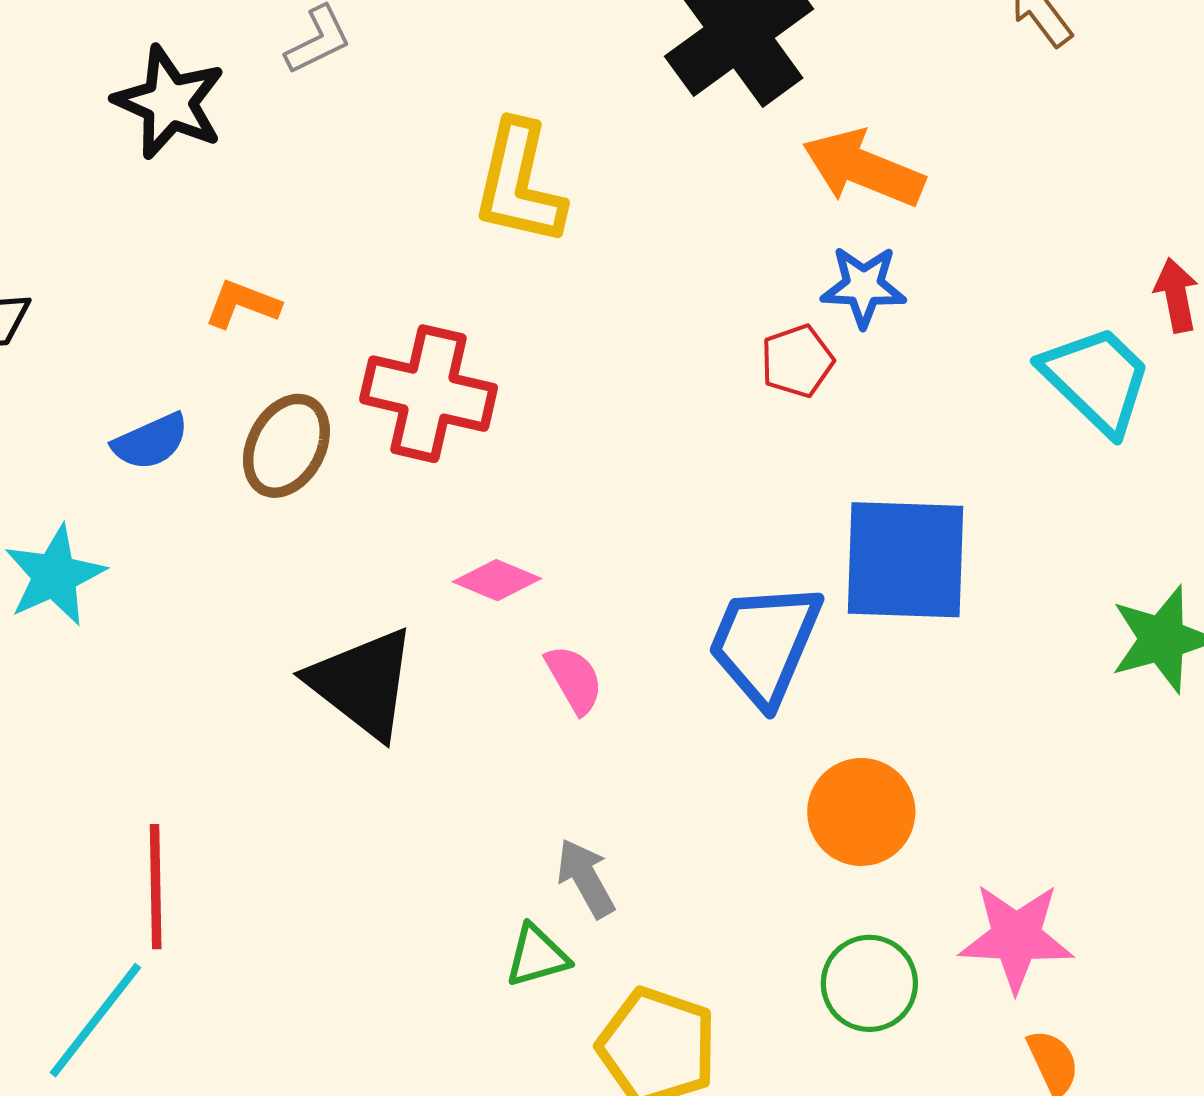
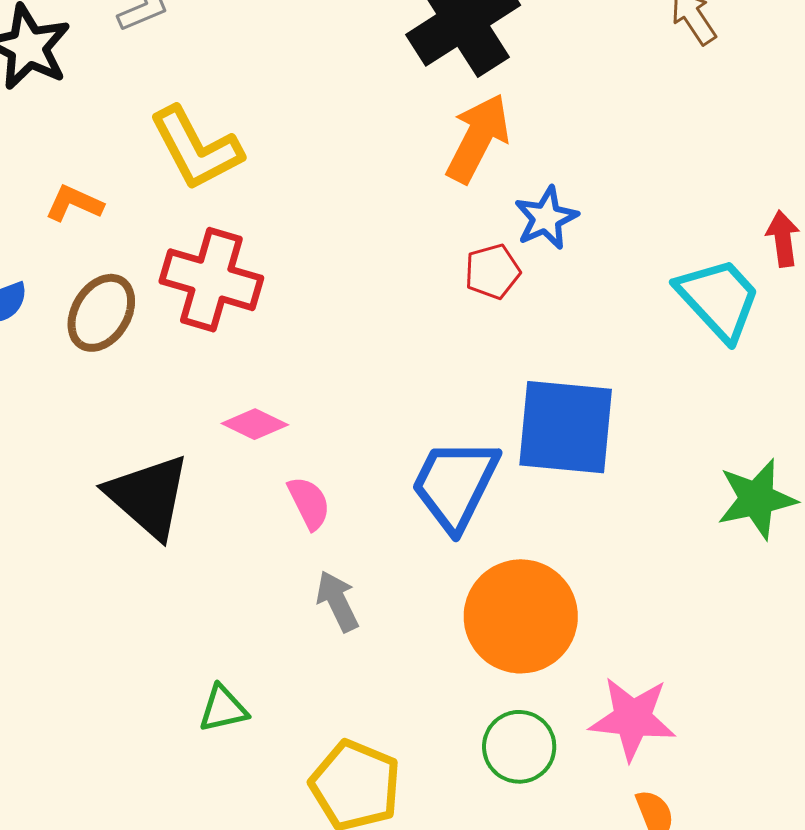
orange arrow: (863, 168) -> (478, 138), moved, turned 92
yellow L-shape: (519, 183) -> (196, 148), moved, turned -44
blue star: (864, 286) -> (546, 218), turned -30
orange circle: (861, 812) -> (521, 616), size x1.4
gray arrow: (586, 878) -> (337, 601), moved
green triangle: (537, 956) -> (223, 709), moved

